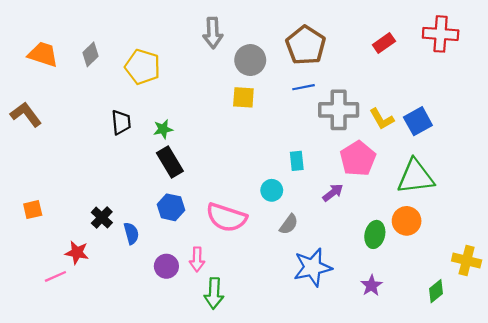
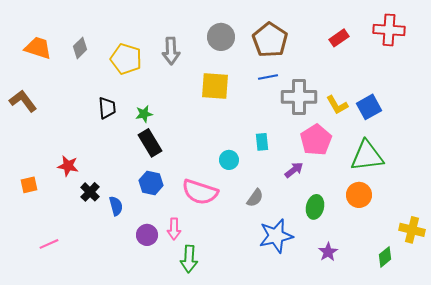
gray arrow: (213, 33) -> (171, 51), moved
gray circle: (250, 60) -> (221, 37), moved
yellow square: (243, 97) -> (215, 86), size x1.4
cyan circle: (272, 190) -> (229, 160), moved
green ellipse: (375, 234) -> (315, 207), moved
red star: (77, 253) -> (68, 166), moved

